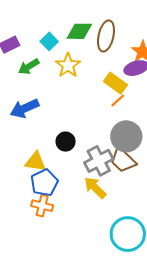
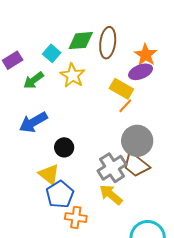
black circle: (66, 142) -> (64, 147), moved
yellow triangle: (35, 162) -> (49, 174), turned 35
orange cross: (42, 206) -> (76, 217), moved

